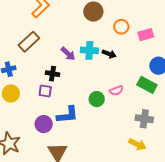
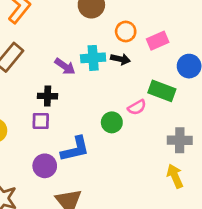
orange circle: (121, 27) -> (126, 31), moved
pink rectangle: (146, 35) -> (158, 41), moved
green rectangle: (147, 85) -> (162, 91), moved
yellow arrow: (137, 144) -> (175, 176), turned -132

